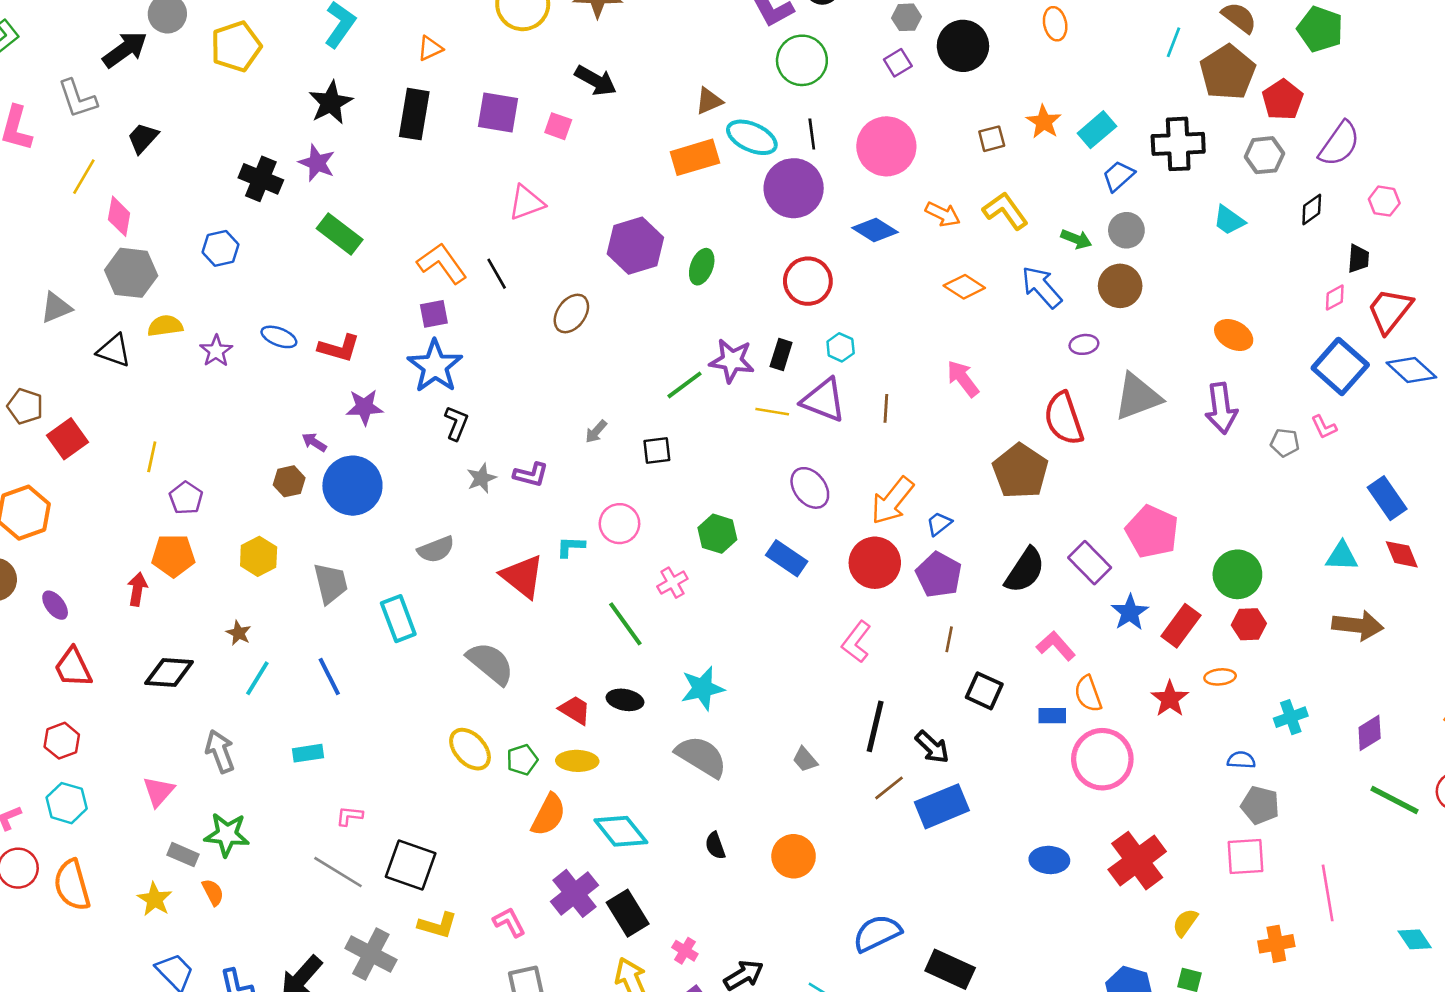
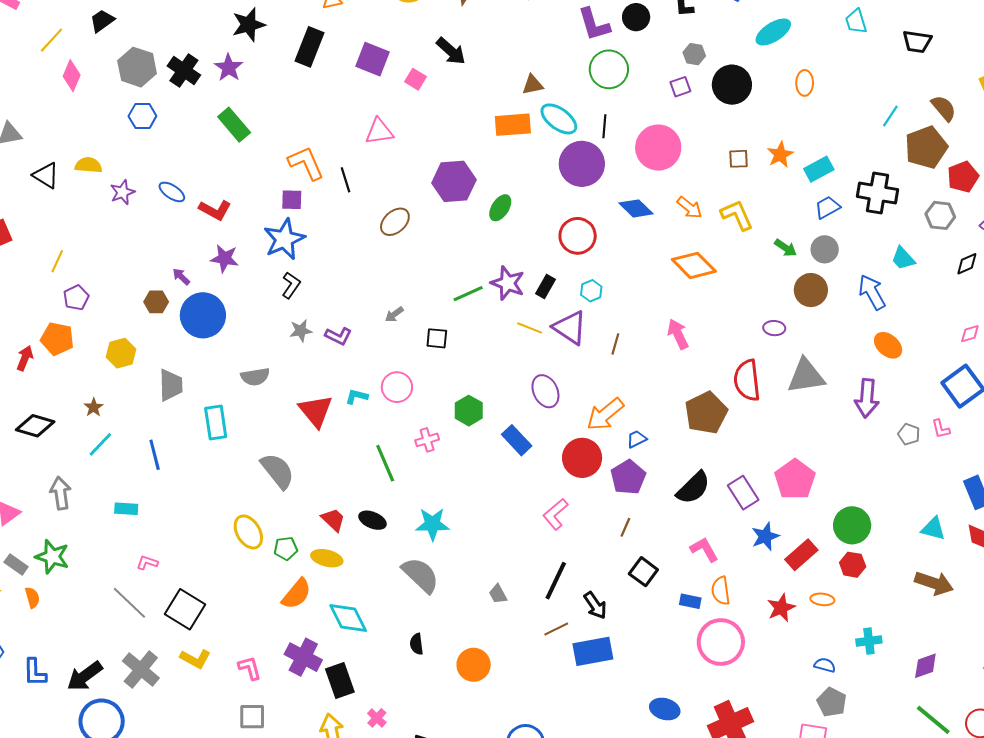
gray hexagon: (131, 273) -> (137, 67), moved
orange diamond: (964, 287) -> (694, 265), size x1.4
blue arrow: (1042, 287) -> (872, 292), moved
purple cross: (575, 893) -> (303, 657), turned -36

